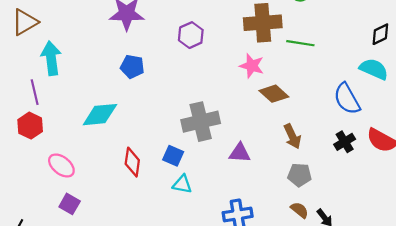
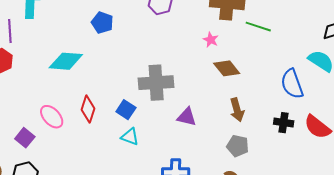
pink star: (252, 66) -> (211, 40), size x0.7
black cross: (345, 142) -> (284, 123), turned 30
pink ellipse: (61, 165) -> (52, 117), moved

